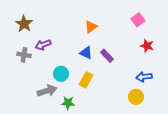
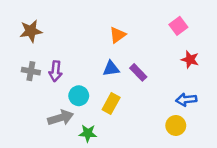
brown star: (24, 24) -> (31, 31), turned 30
purple arrow: (43, 45) -> (55, 71), moved, turned -63
blue triangle: (86, 53) -> (111, 69), turned -32

